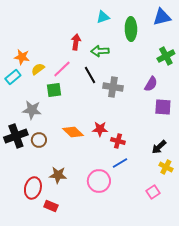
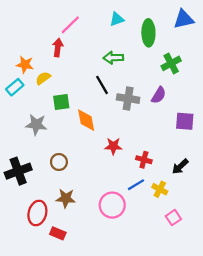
red arrow: (76, 42) -> (58, 48), moved
green cross: (166, 56) -> (171, 63), moved
pink line: (62, 69) -> (70, 25), moved
purple semicircle: (151, 84) -> (159, 95), moved
orange diamond: (73, 132) -> (86, 120), moved, turned 35
black cross: (16, 136) -> (18, 171), moved
brown circle: (39, 140) -> (59, 162), moved
red cross: (118, 141) -> (144, 160), moved
yellow cross: (166, 167) -> (160, 189), moved

